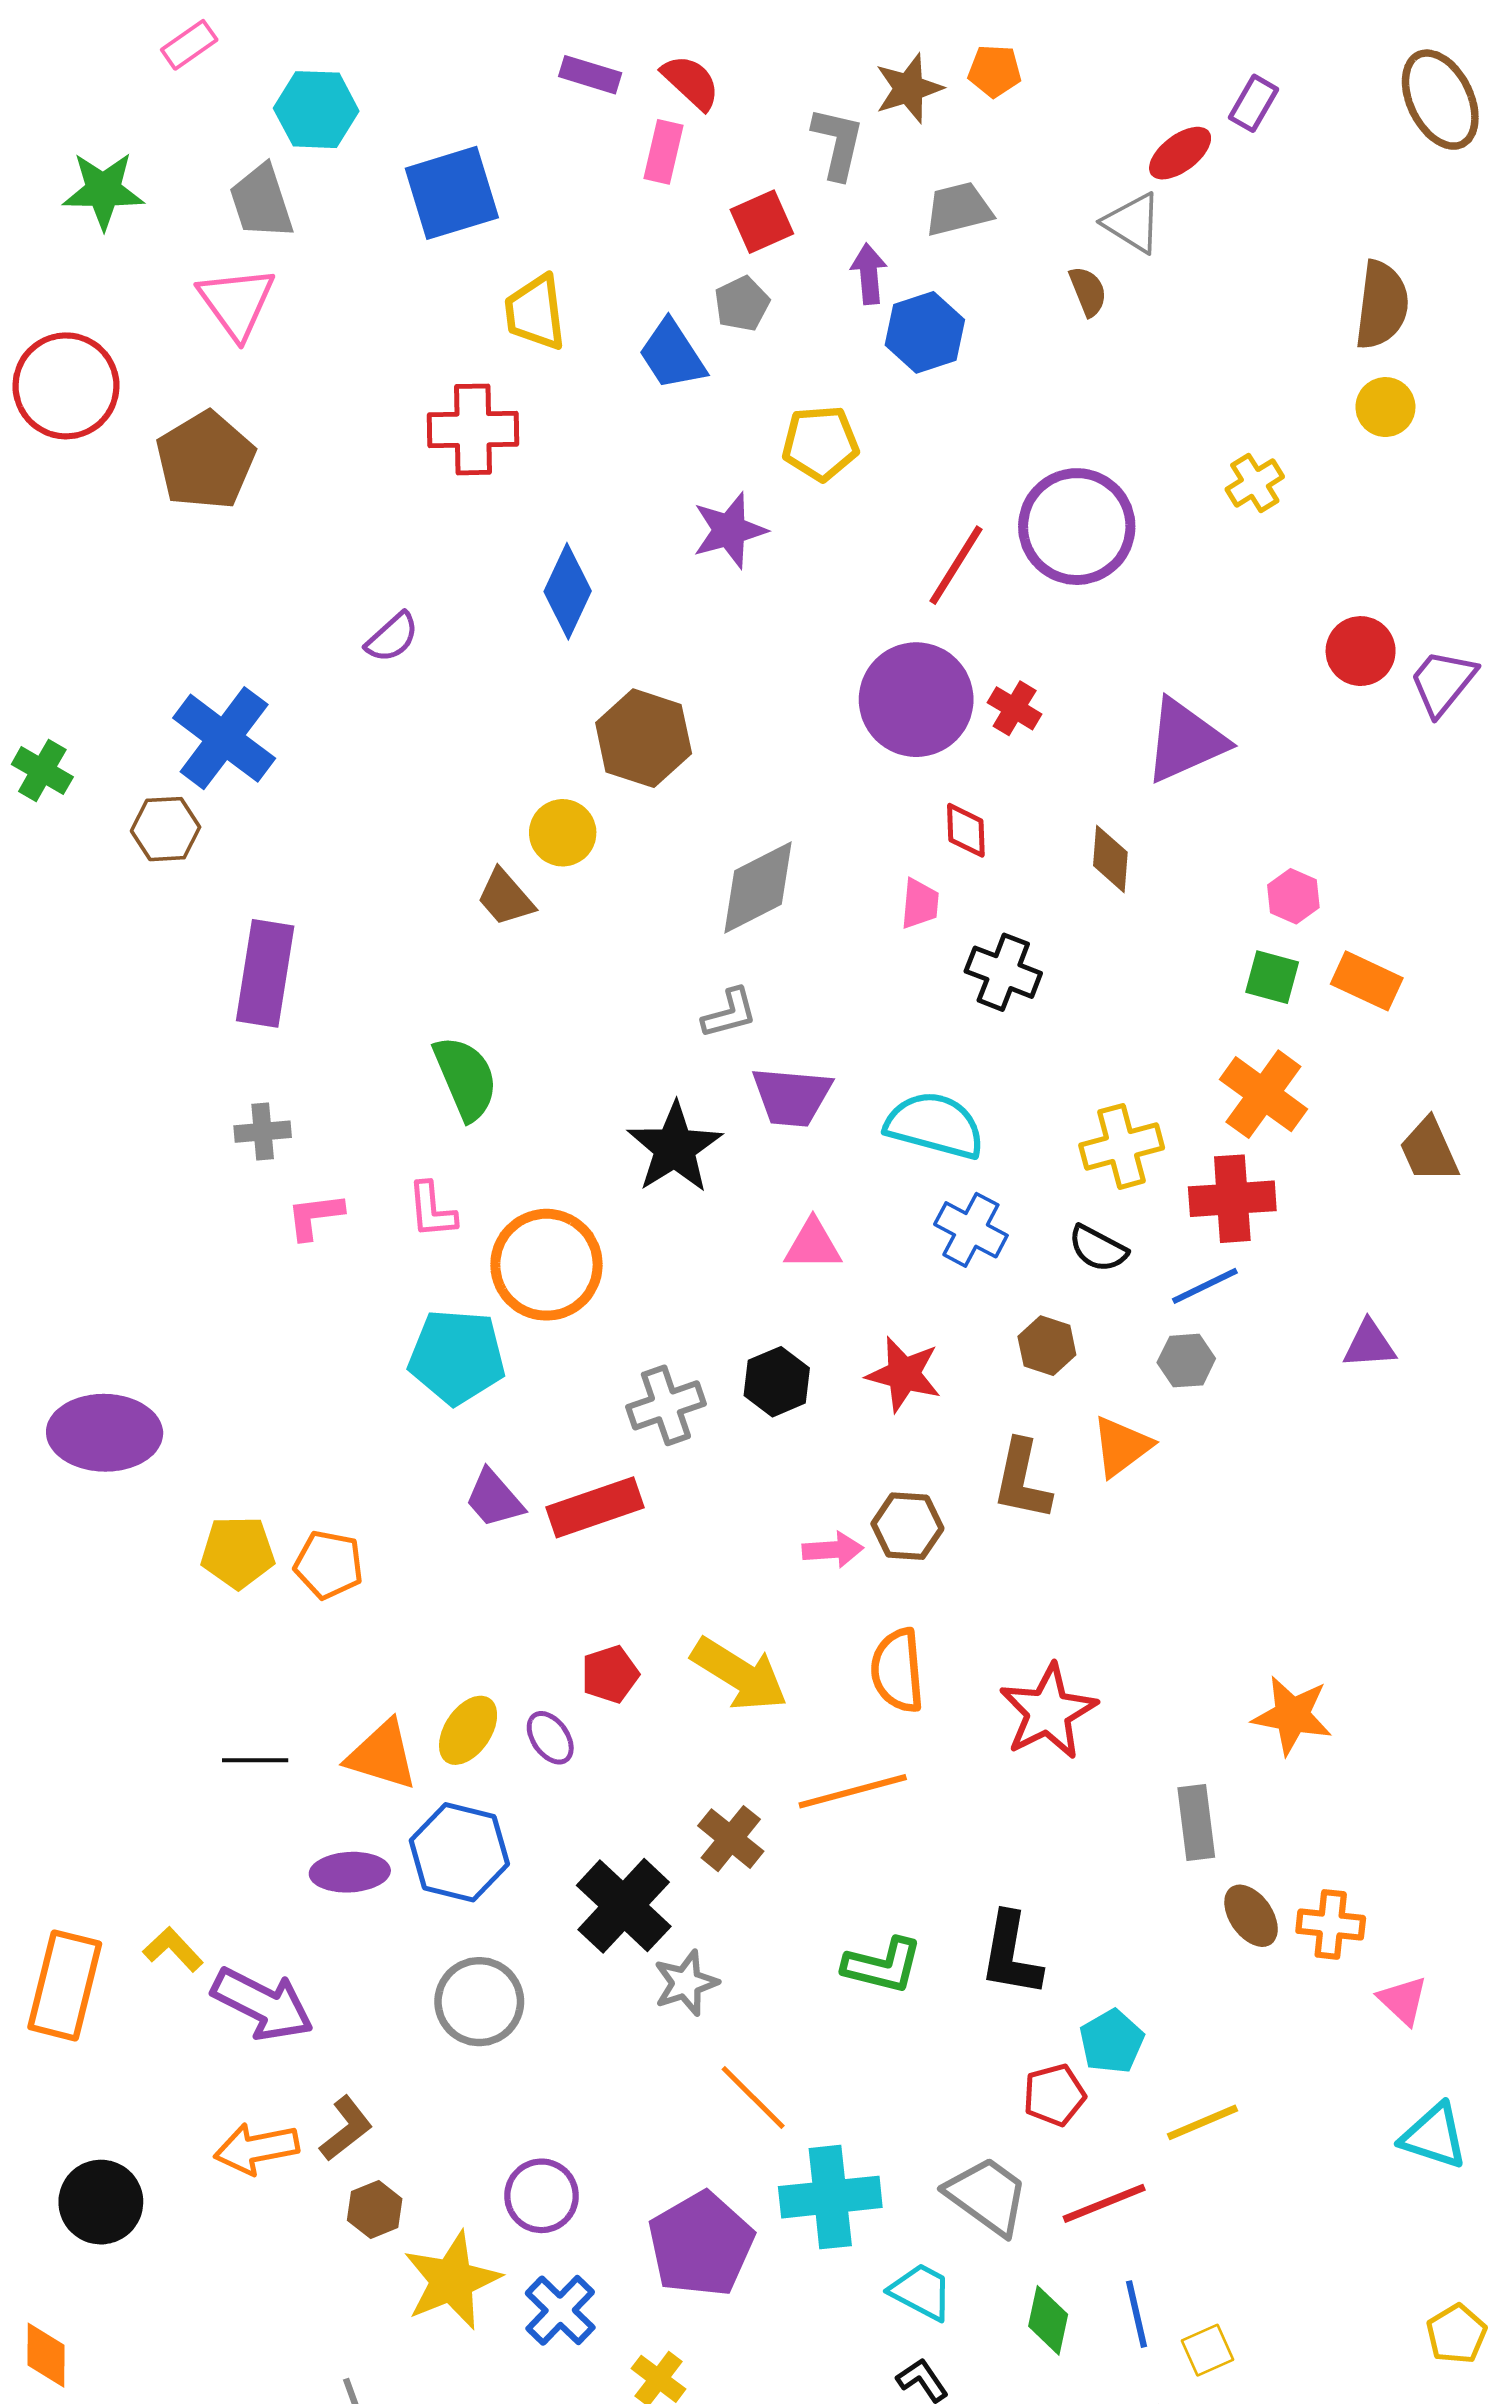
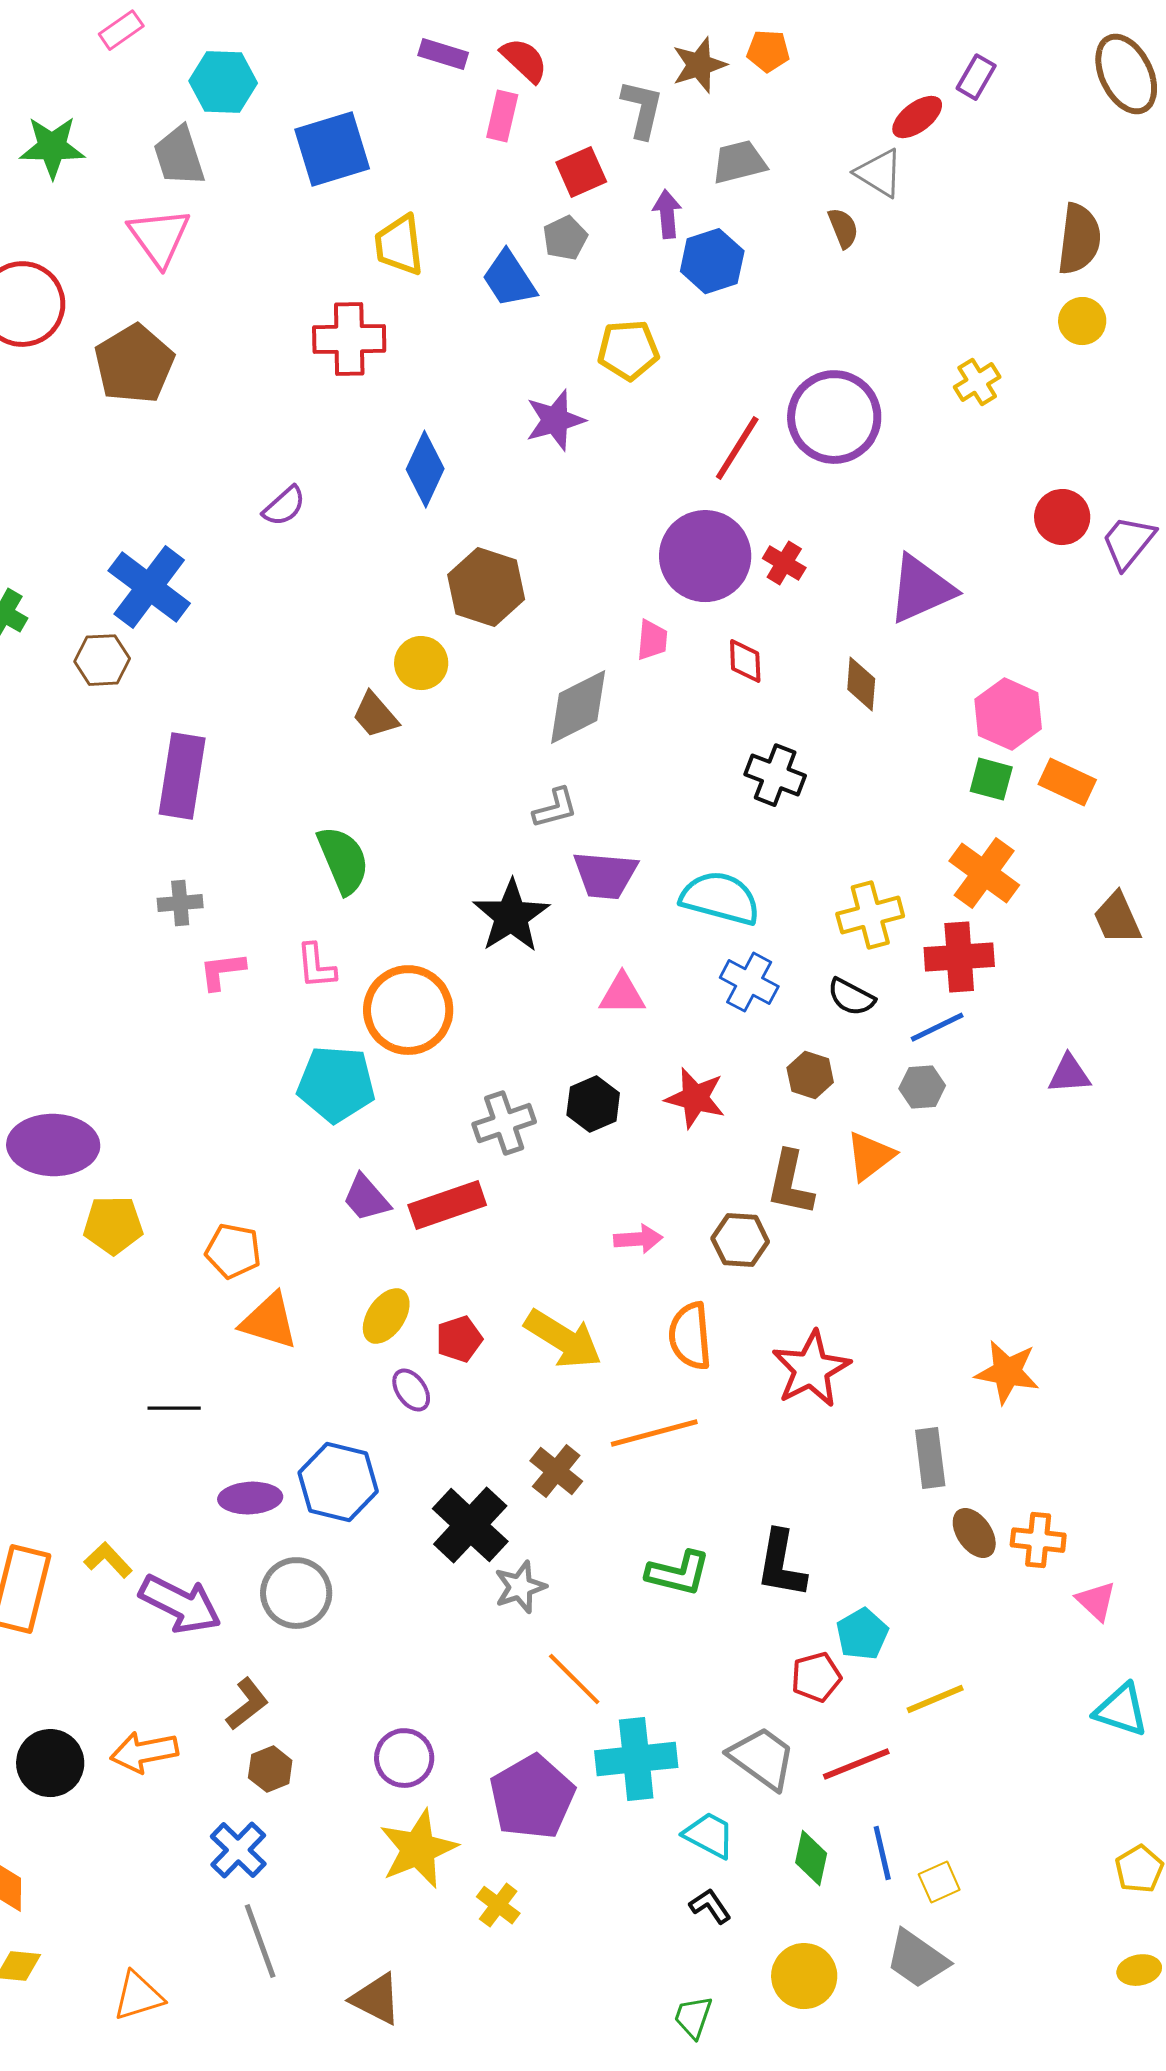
pink hexagon: (1293, 896) -> (1008, 714), size x1.6
pink trapezoid: (920, 904) -> (652, 640), moved
brown hexagon: (907, 1526) -> (740, 1240), moved
yellow pentagon: (238, 1552) -> (113, 1225), moved
yellow ellipse: (468, 1730) -> (386, 1316), moved
orange triangle: (382, 1755) -> (269, 1321), moved
gray circle: (479, 2002) -> (296, 1593), moved
orange arrow: (256, 2149) -> (144, 1752), moved
yellow star: (452, 2280) -> (418, 1849), moved
blue cross: (560, 2310) -> (238, 1850), moved

